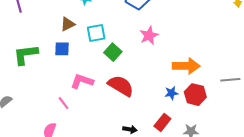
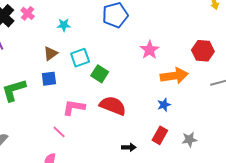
pink star: (149, 35) -> (150, 50), moved
red hexagon: (195, 95) -> (203, 51), moved

